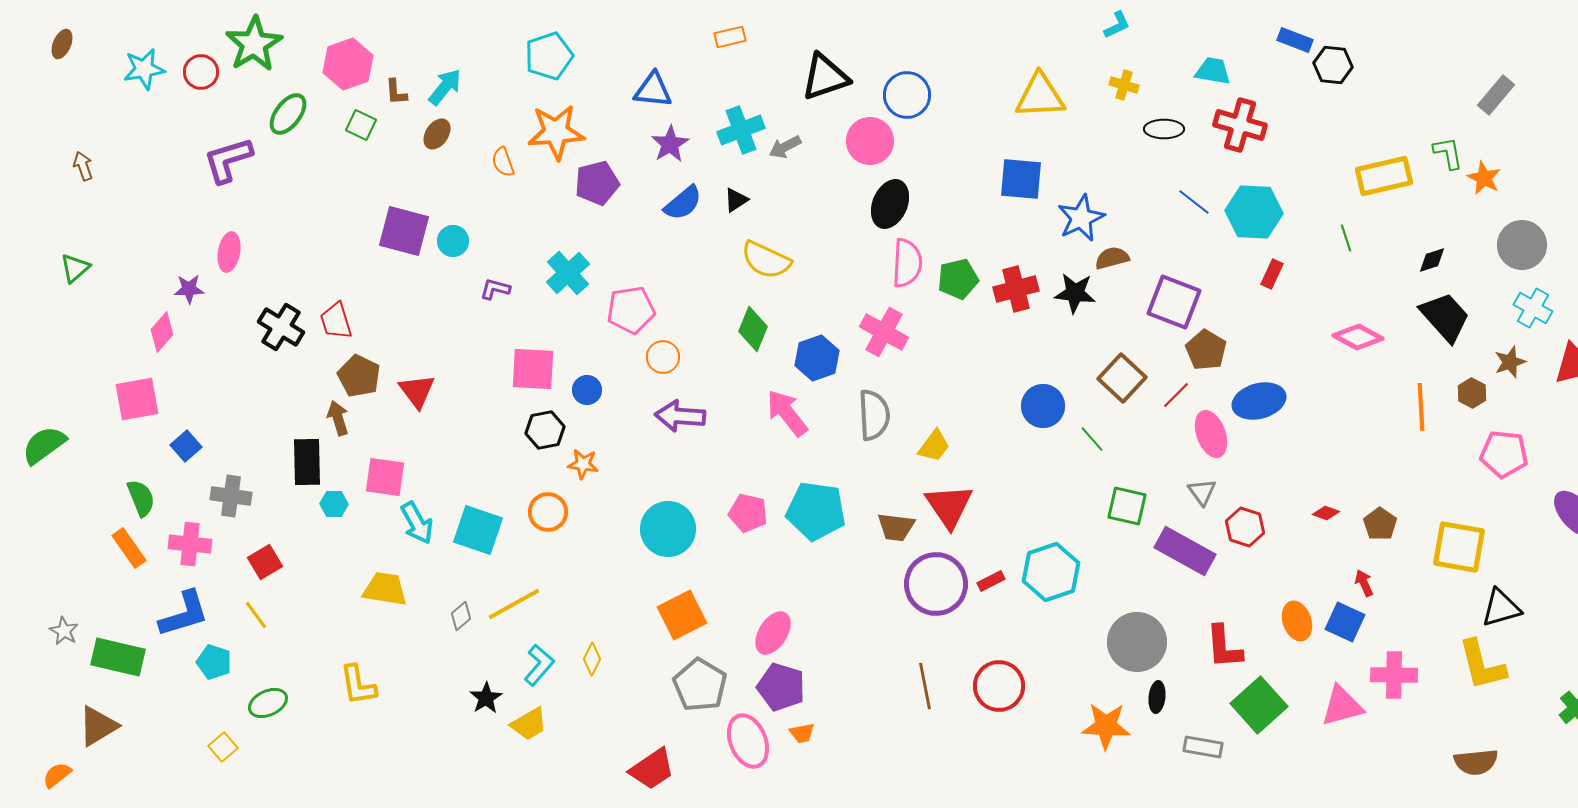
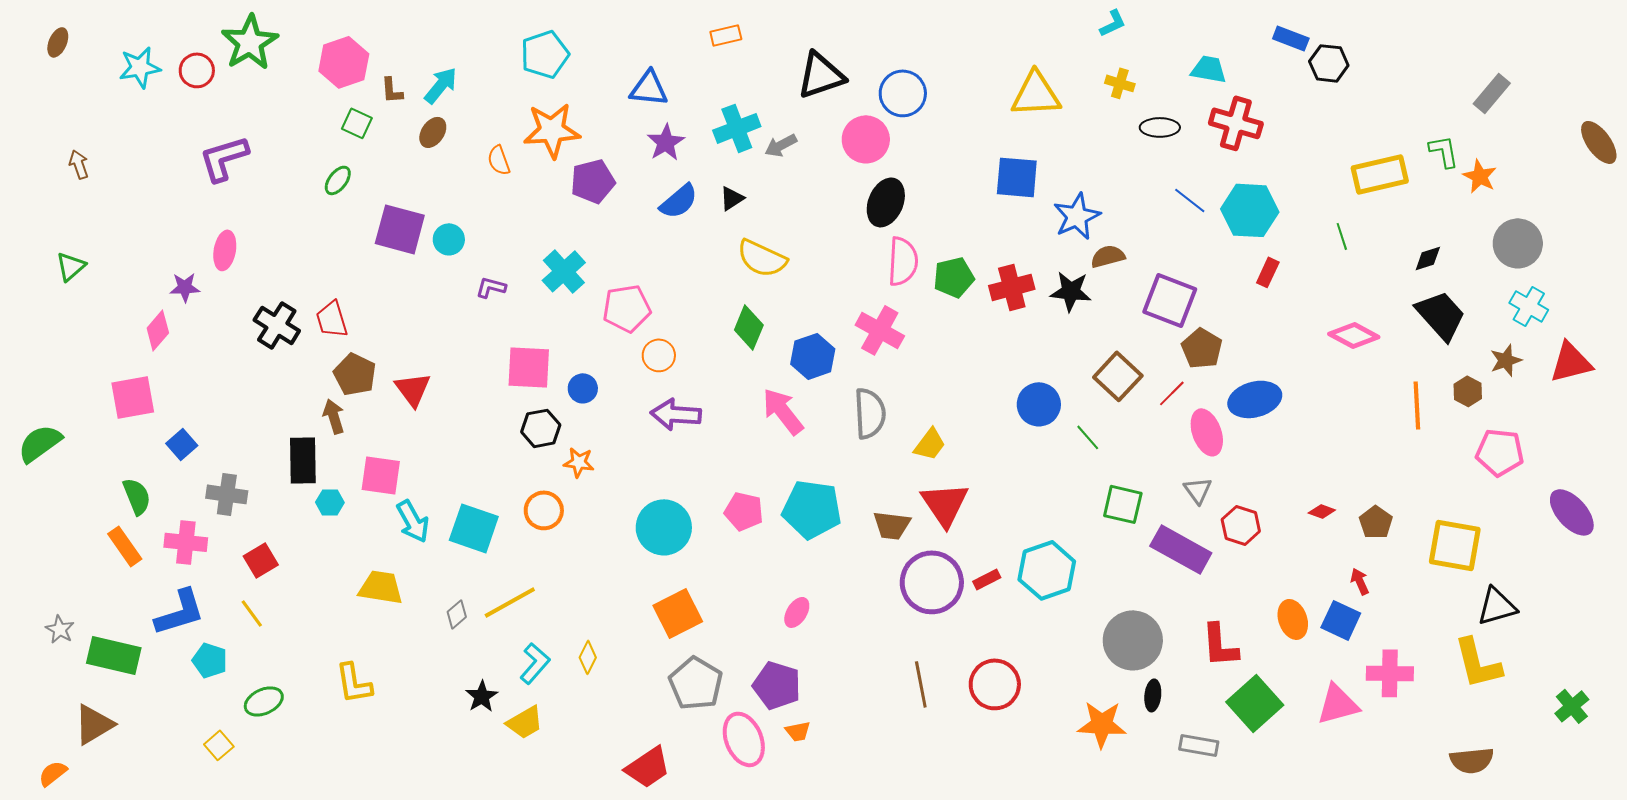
green ellipse: (288, 114) -> (338, 180), moved, size x0.7
pink ellipse: (773, 633) -> (797, 612), moved, size x0.7

